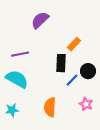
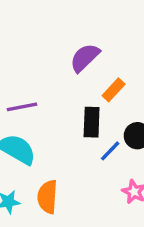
purple semicircle: (40, 20) -> (85, 58), moved
orange semicircle: (50, 107) -> (47, 197), moved

